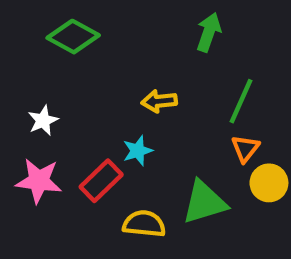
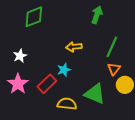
green diamond: (73, 37) -> (34, 17), turned -50
pink star: (39, 181) -> (18, 84), turned 30
green triangle: (204, 202) -> (95, 94), turned 40

